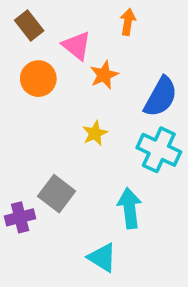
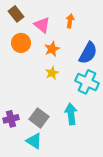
orange arrow: (128, 22) -> (70, 21), moved
orange star: (104, 75) -> (52, 49), moved
gray square: (57, 194) -> (39, 118), moved
cyan triangle: (102, 258) -> (34, 141), moved

